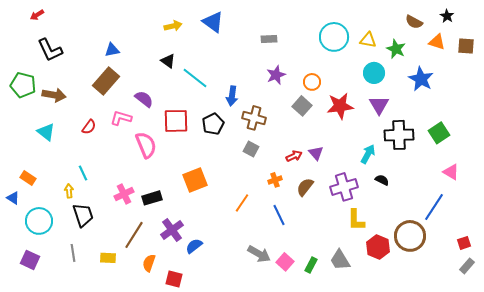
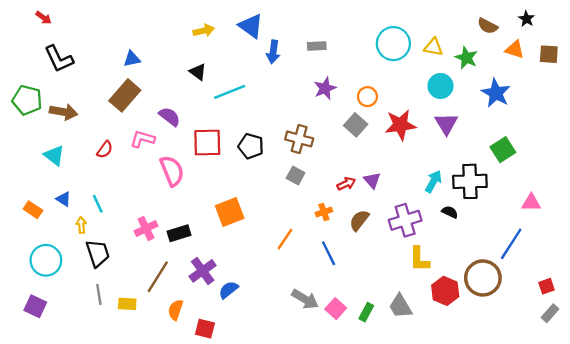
red arrow: (37, 15) -> (44, 18), turned -112
cyan line: (195, 78) -> (230, 92), turned -60
blue arrow: (232, 96) -> (273, 52), moved
black pentagon: (213, 124) -> (251, 146), turned -30
green square: (439, 133) -> (503, 150), moved
black cross: (399, 135) -> (470, 181), moved
pink triangle: (451, 172) -> (531, 203), turned -30
blue triangle: (13, 198) -> (64, 199), moved
gray line: (73, 253) -> (99, 294), moved

